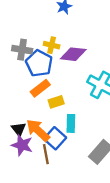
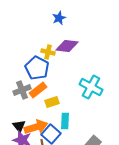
gray cross: (22, 50) -> (22, 90), moved, turned -30
purple diamond: (73, 54) -> (67, 46), moved
orange arrow: (38, 130) -> (36, 127), turned 120

